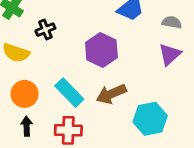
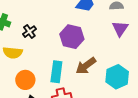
cyan rectangle: (69, 93) -> (56, 72), turned 65

